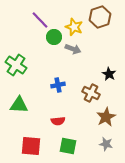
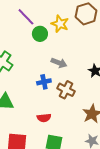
gray arrow: (73, 49) -> (59, 63), moved
brown cross: (91, 93) -> (66, 90), moved

